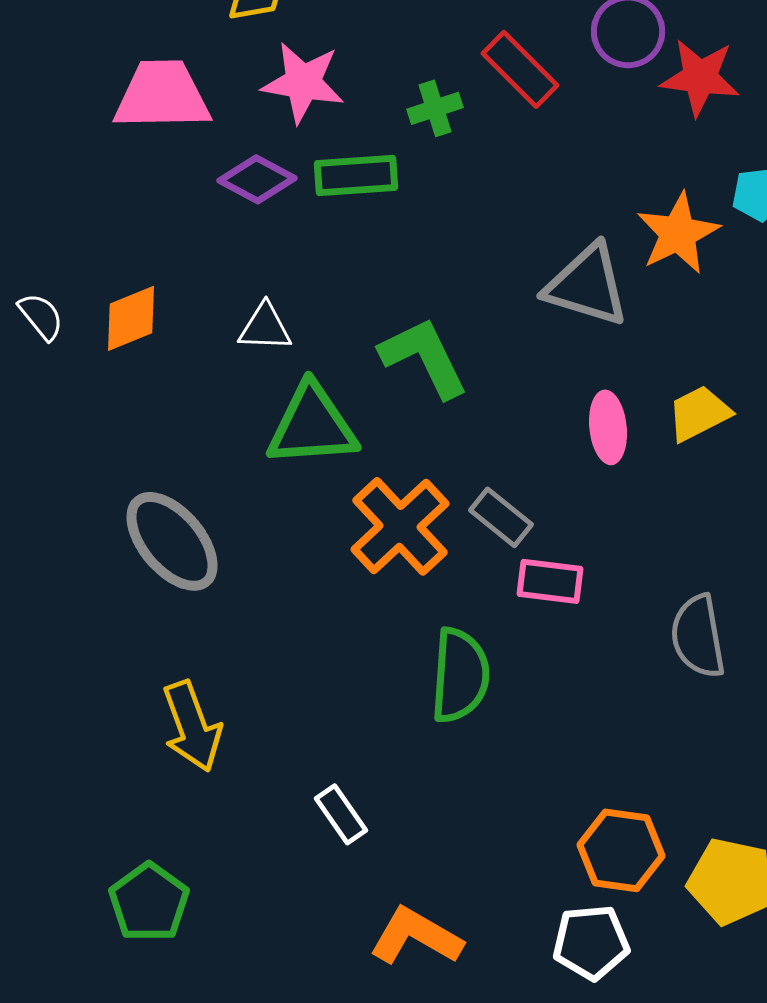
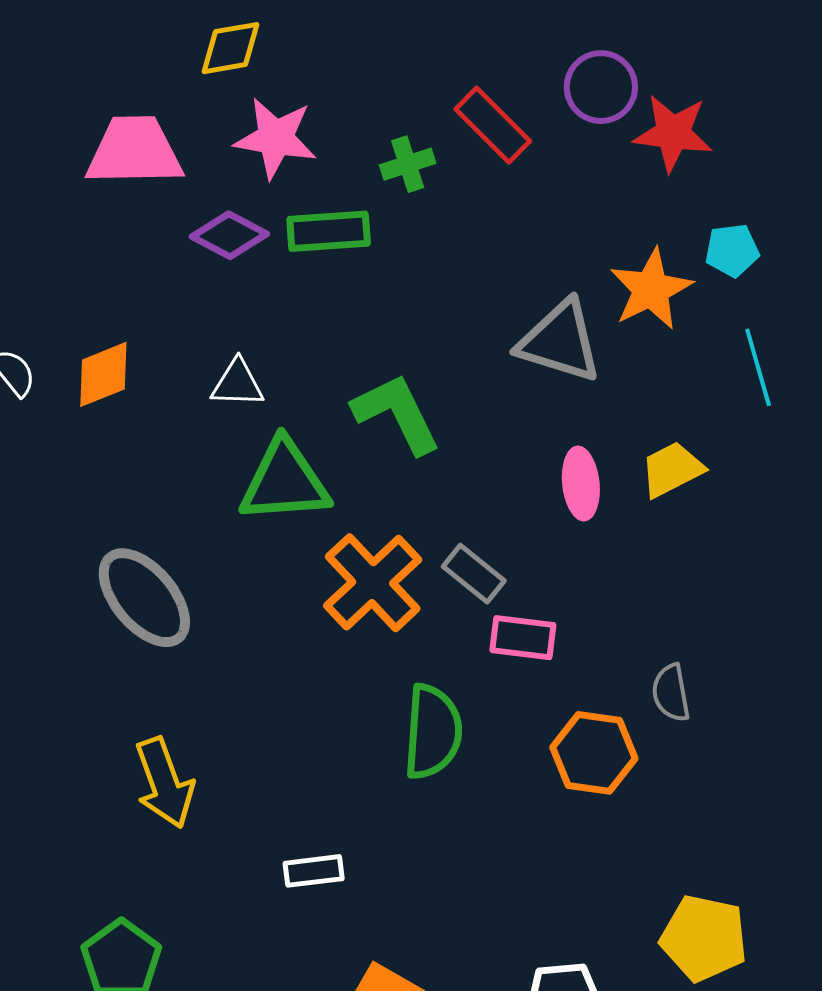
gray semicircle: (698, 636) -> (671, 693), size x0.7
white rectangle: (341, 814) -> (314, 871), turned -62
orange hexagon: (621, 850) -> (594, 753), moved

